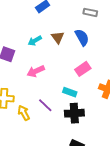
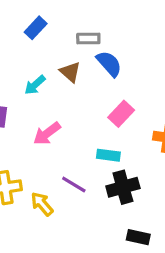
gray rectangle: (90, 12) -> (88, 38), moved

